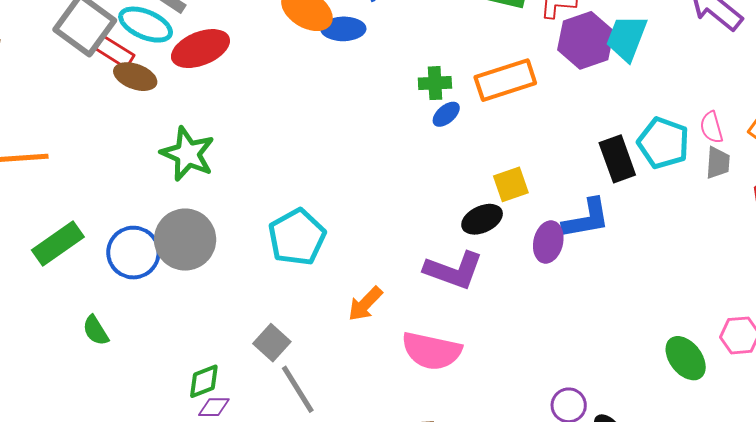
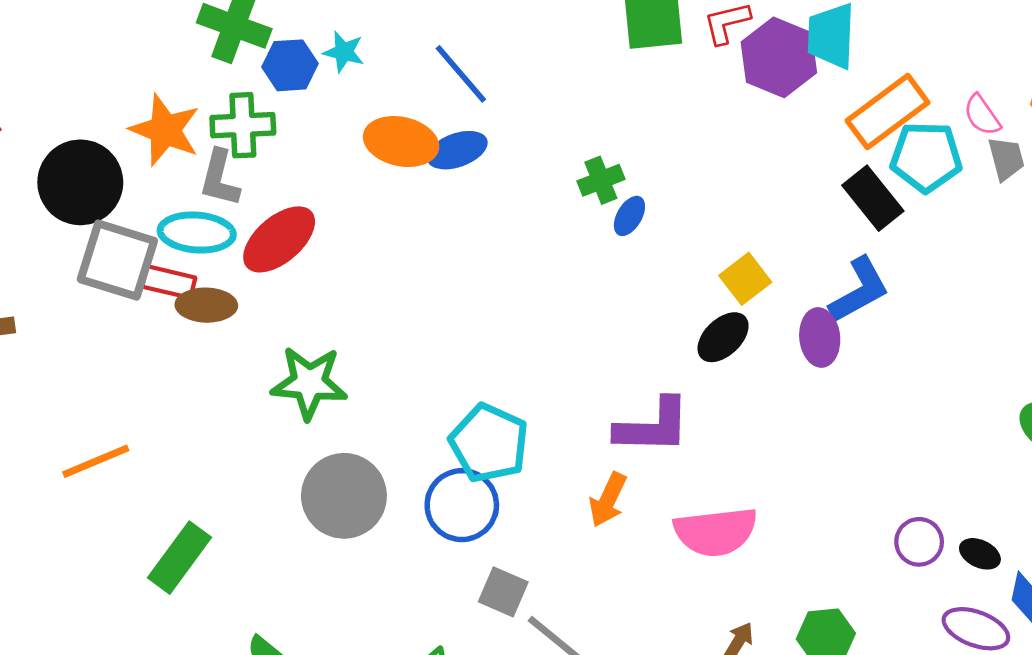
orange rectangle: (505, 80) -> (888, 112), moved
blue circle: (133, 253) -> (462, 505), moved
purple L-shape: (454, 270) -> (653, 426), moved

